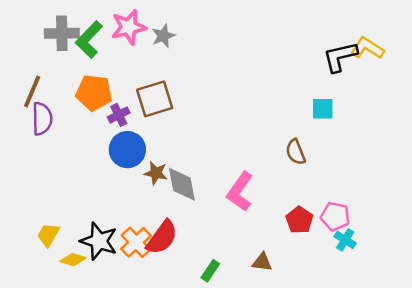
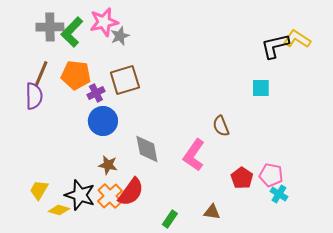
gray star: (163, 36) -> (120, 36), moved
brown line: (32, 91) -> (41, 74), moved
brown semicircle: (296, 152) -> (221, 126), moved
brown star: (156, 173) -> (108, 165), moved

